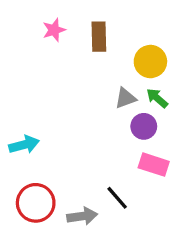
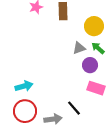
cyan arrow: (24, 145) -> (24, 86), moved

